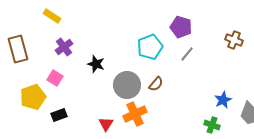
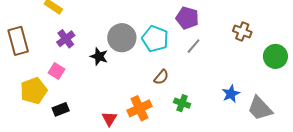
cyan pentagon: (150, 47) -> (155, 39), turned -30
gray circle: (127, 85) -> (122, 38), moved
green cross: (212, 125) -> (182, 103), moved

